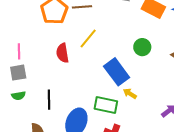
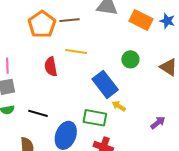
yellow line: (88, 38) -> (76, 52), turned 60
black line: (49, 100) -> (38, 113), turned -72

